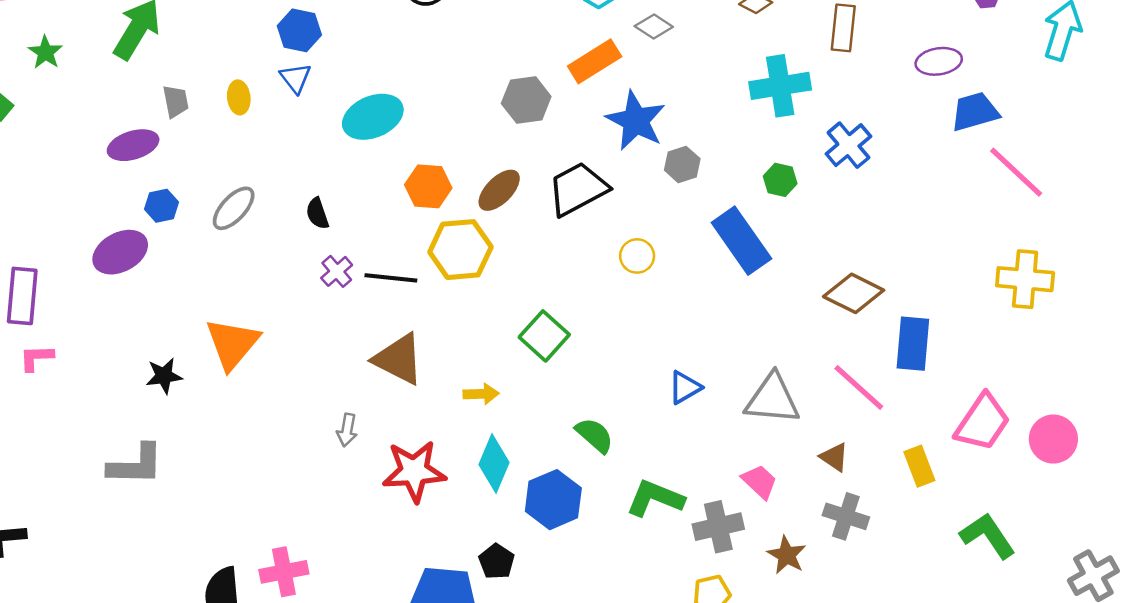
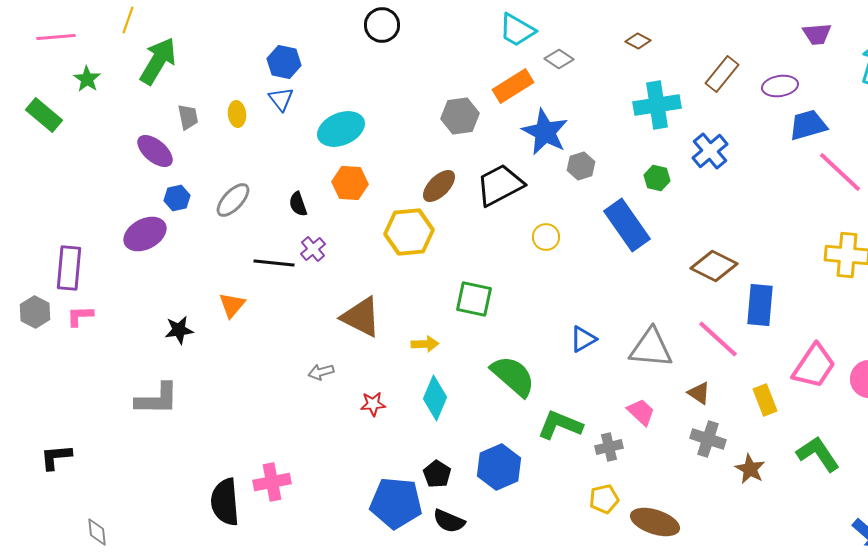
brown rectangle: (843, 28) -> (722, 74), moved, turned 33
purple ellipse: (133, 145) -> (155, 151), turned 57
orange hexagon: (428, 186) -> (350, 183), moved
black line: (391, 278) -> (274, 263), moved
green square: (544, 336) -> (474, 299), turned -30
orange triangle: (232, 344) -> (232, 305), size x0.6
gray arrow: (347, 430) -> (321, 372), turned 65
green semicircle: (595, 435) -> (513, 376), size x1.5
red star: (414, 471) -> (373, 404), size x0.5
blue hexagon: (553, 500) -> (499, 467), moved
gray cross: (718, 527) -> (609, 447), size x0.7
brown star: (787, 555) -> (750, 469), moved

